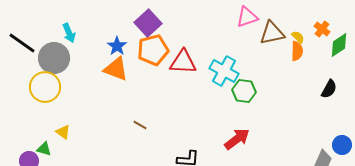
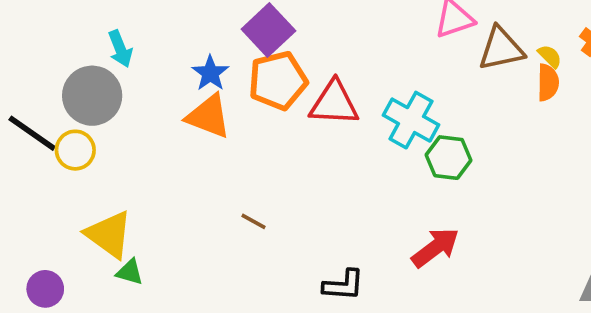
black line: (22, 43) -> (32, 133), moved
yellow circle: (45, 87) -> (75, 150), size x0.7
yellow triangle: (63, 132) -> (109, 234), size x1.8
green triangle: (44, 149) -> (130, 272), moved

